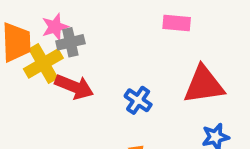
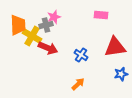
pink star: (55, 27) -> (54, 17), moved
yellow cross: (43, 64) -> (32, 36), turned -30

